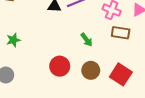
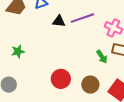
green arrow: (87, 40) -> (102, 57), moved

